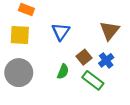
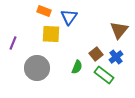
blue triangle: (61, 32) -> (69, 17), moved
yellow square: (20, 35) -> (51, 34), moved

